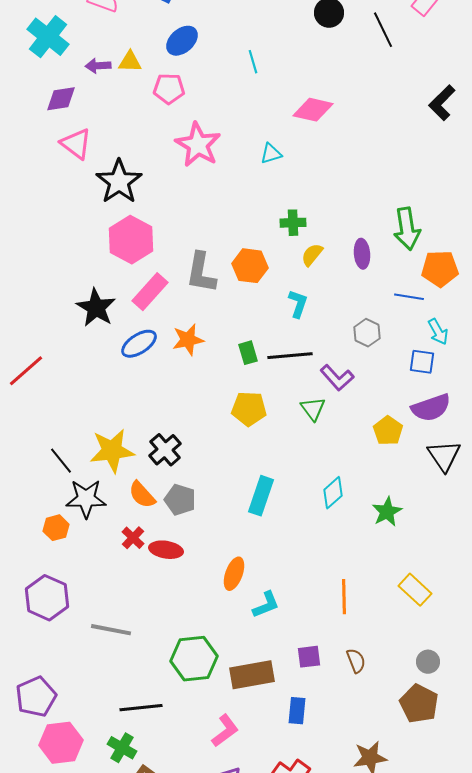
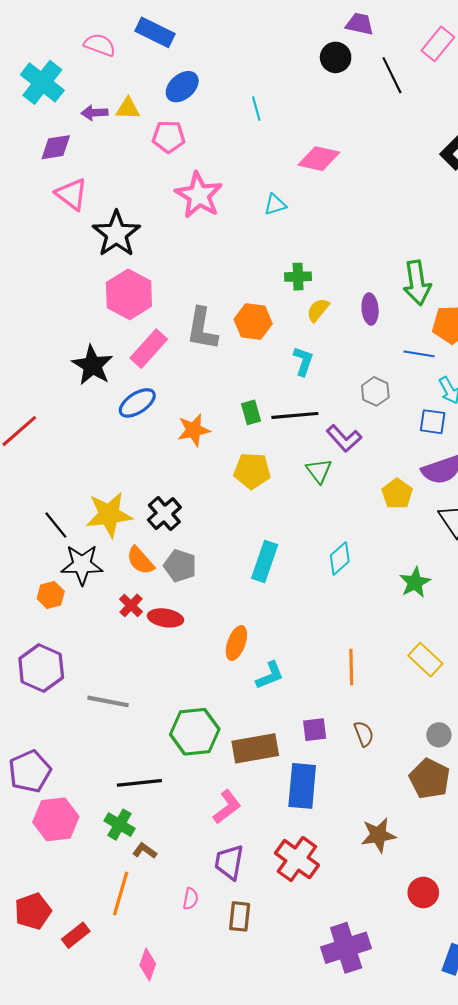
orange star: (188, 340) -> (194, 430), moved
green star: (387, 512) -> (415, 582), moved
blue rectangle: (297, 711) -> (302, 786), size x1.6

